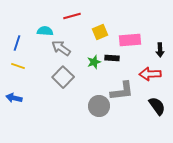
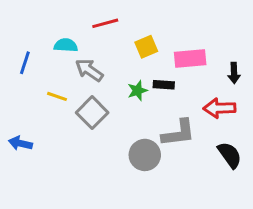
yellow line: (18, 66) -> (57, 96), moved

